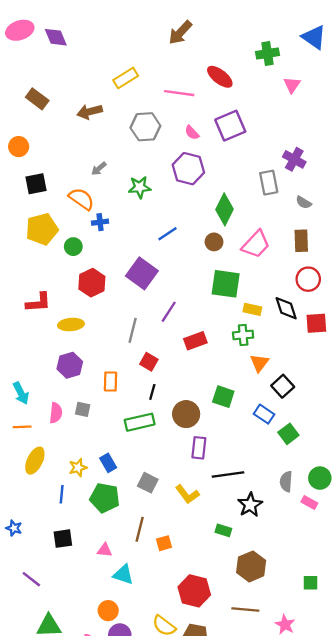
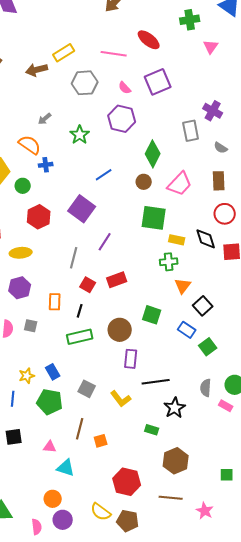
yellow rectangle: (126, 78) -> (64, 53), moved
green star: (140, 187) -> (80, 135), turned -30
red rectangle: (195, 341) -> (117, 280), moved
black line: (152, 392) -> (80, 311), moved

